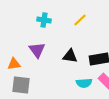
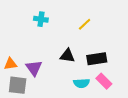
yellow line: (80, 20) -> (85, 24), moved
purple triangle: (37, 50) -> (34, 68), moved

